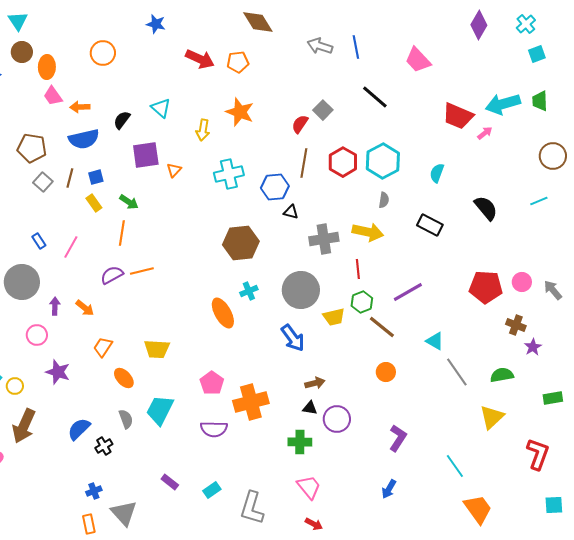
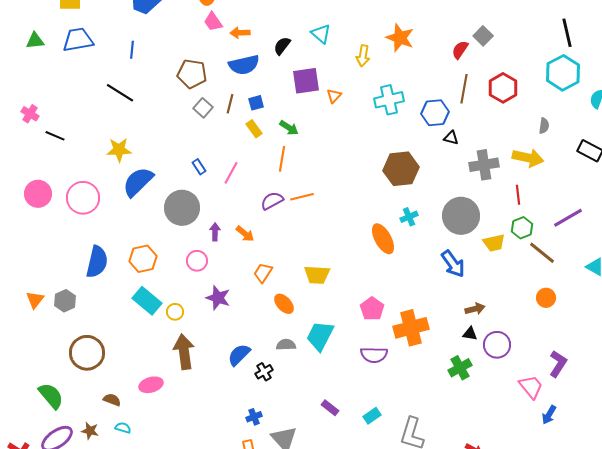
black line: (375, 97) -> (567, 33), moved, turned 36
cyan hexagon: (383, 161) -> (563, 73), moved
gray semicircle: (126, 419) -> (286, 345), turned -72
brown arrow: (24, 426) -> (184, 352), turned 148
green cross: (300, 442) -> (460, 368), turned -30
pink trapezoid: (309, 487) -> (531, 387), moved

